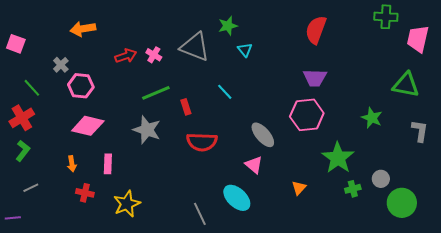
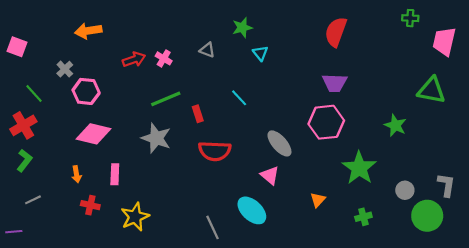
green cross: (386, 17) -> (410, 18), size x0.7
gray triangle: (195, 47) -> (207, 50), size x0.5
gray L-shape: (420, 131) -> (446, 185), moved
green cross: (353, 189) -> (363, 217), moved

